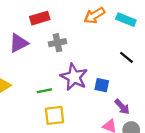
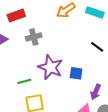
purple arrow: (122, 107) -> (96, 92), turned 70

